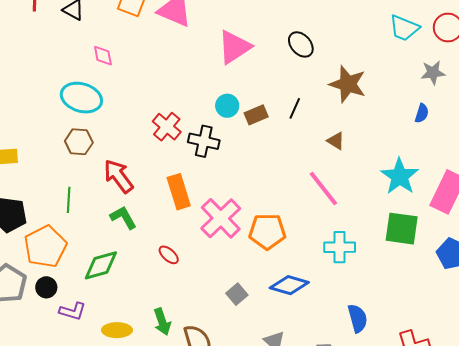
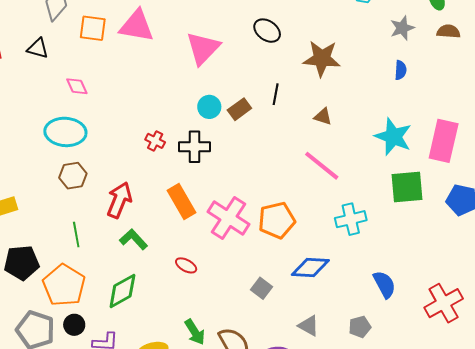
red cross: (167, 127) -> (155, 141), size x0.7
red arrow: (118, 176) -> (119, 200), turned 72

